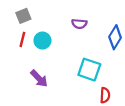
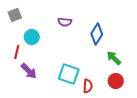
red line: (22, 39) -> (17, 52), moved
cyan square: (89, 70) -> (69, 74), moved

